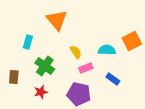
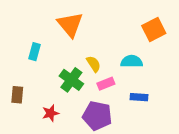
orange square: (132, 41) -> (154, 29), moved
green cross: (45, 66) -> (71, 80), moved
blue rectangle: (113, 79) -> (139, 97), turned -32

